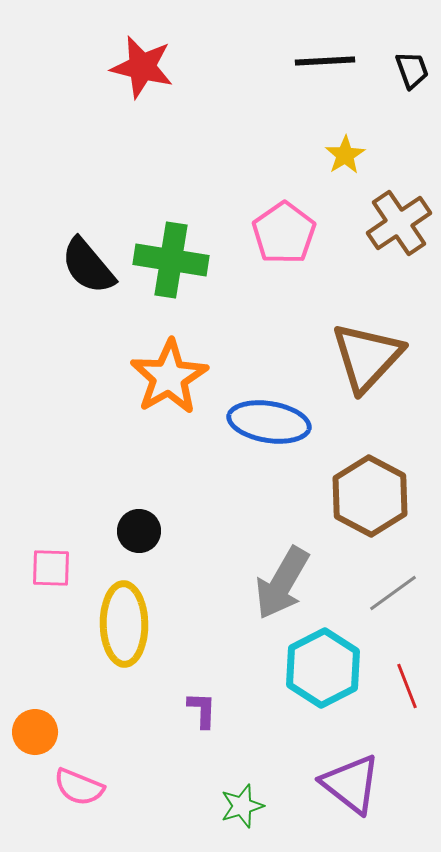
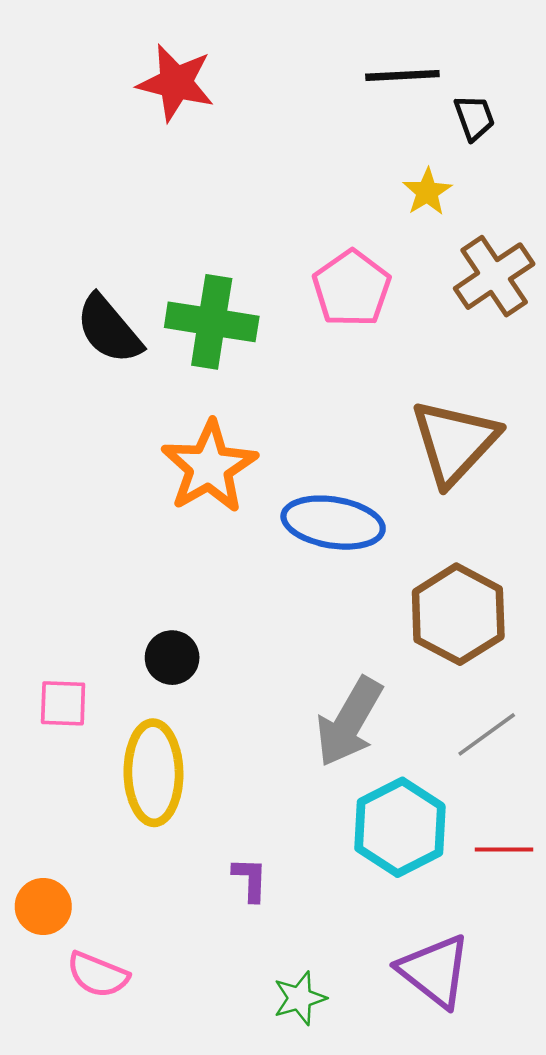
black trapezoid: (412, 70) -> (474, 118), moved
red line: (407, 686) -> (504, 850), turned -69

